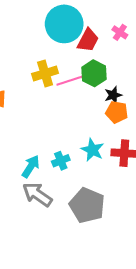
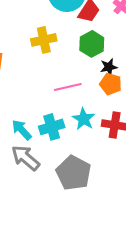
pink line: (70, 80) -> (68, 87), moved
cyan cross: (61, 161) -> (52, 127), size x1.4
cyan arrow: (31, 166) -> (22, 130), turned -80

